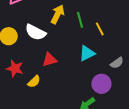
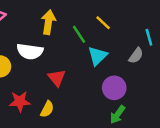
green line: (80, 20) -> (79, 34), moved
red triangle: (50, 60) -> (57, 78), turned -35
purple circle: (101, 84) -> (114, 88), moved

